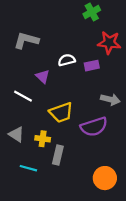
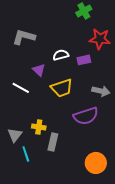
yellow trapezoid: (61, 112) -> (62, 88), moved
gray triangle: (16, 134) -> (15, 135), moved, turned 35
cyan line: (28, 168) -> (26, 154), turned 56

